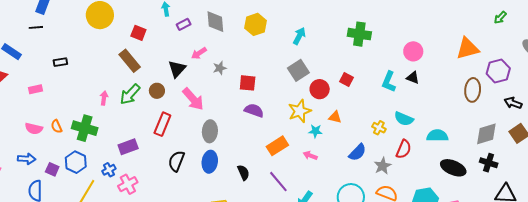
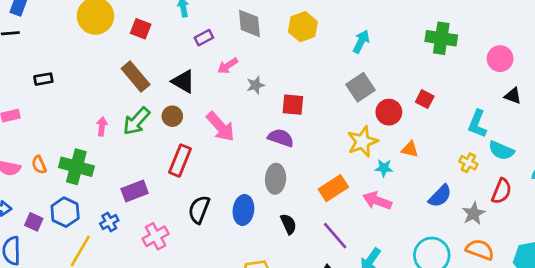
purple rectangle: (184, 24) -> (204, 38), moved
red square: (138, 33) -> (141, 29), moved
pink circle: (413, 51) -> (500, 59), moved
black triangle: (177, 69) -> (183, 82), moved, turned -42
cyan L-shape: (389, 82) -> (477, 124), moved
purple semicircle: (254, 110) -> (281, 138), moved
gray ellipse: (210, 131) -> (276, 179), moved
pink arrow: (310, 156) -> (377, 201), size x1.5
pink cross: (128, 184) -> (156, 236), moved

